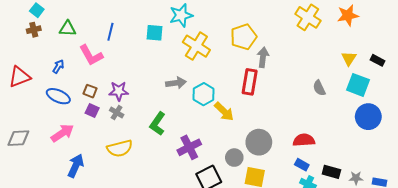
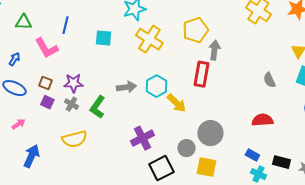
cyan square: (154, 33) -> (103, 38), moved
gray arrow: (176, 83) -> (126, 87), moved
green L-shape: (158, 124) -> (97, 107), moved
pink arrow: (62, 133) -> (18, 124), size x0.6
red semicircle: (304, 140) -> (262, 120), moved

